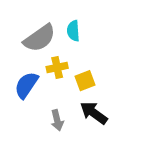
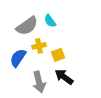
cyan semicircle: (73, 31) -> (50, 21), turned -32
gray arrow: (57, 120) -> (39, 82), size x1.5

